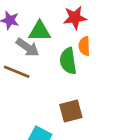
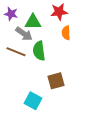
green semicircle: (68, 61) -> (39, 51), moved

